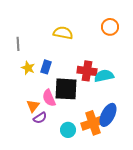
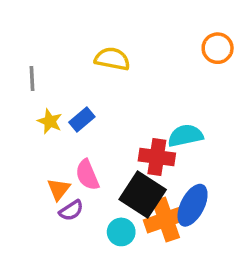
orange circle: (110, 27) -> (218, 48), moved
blue rectangle: (46, 67) -> (82, 120), turned 32
red cross: (87, 71) -> (157, 157), moved
black square: (66, 89) -> (143, 194), moved, turned 30

